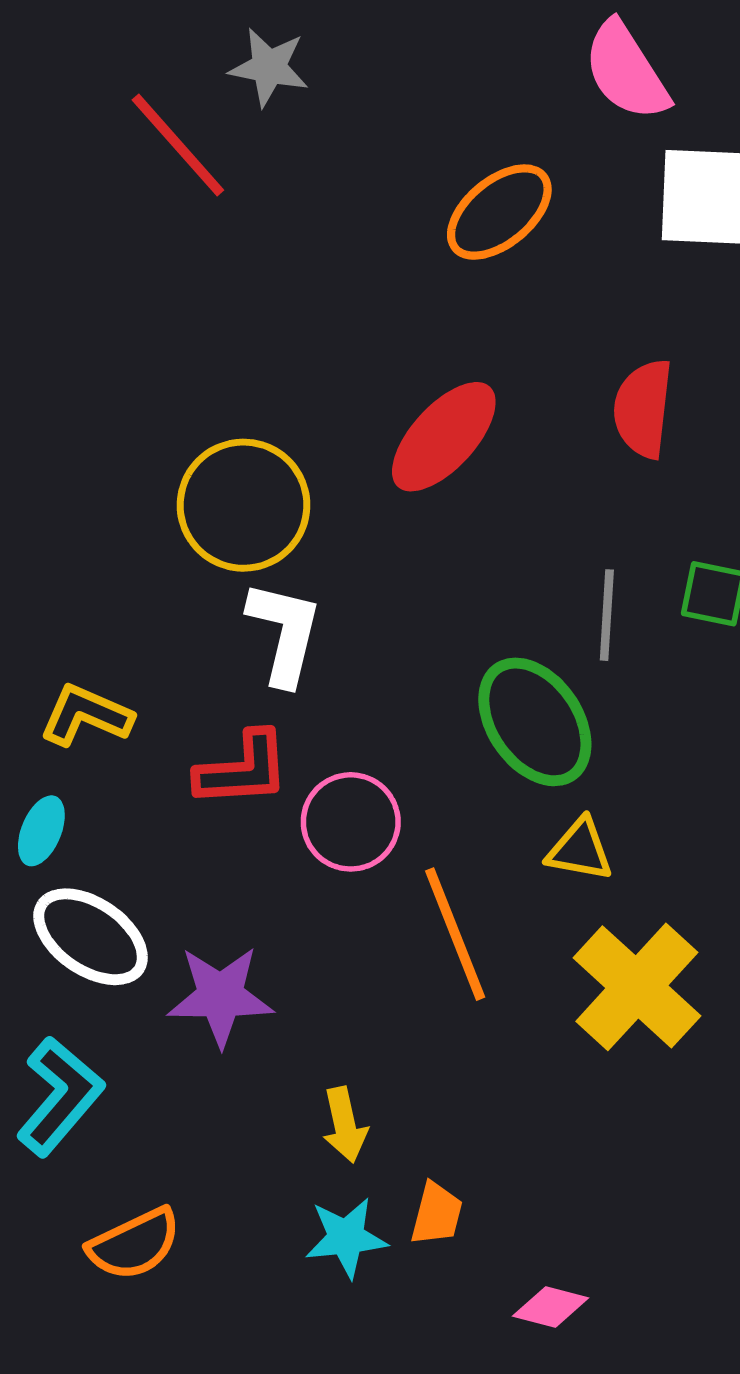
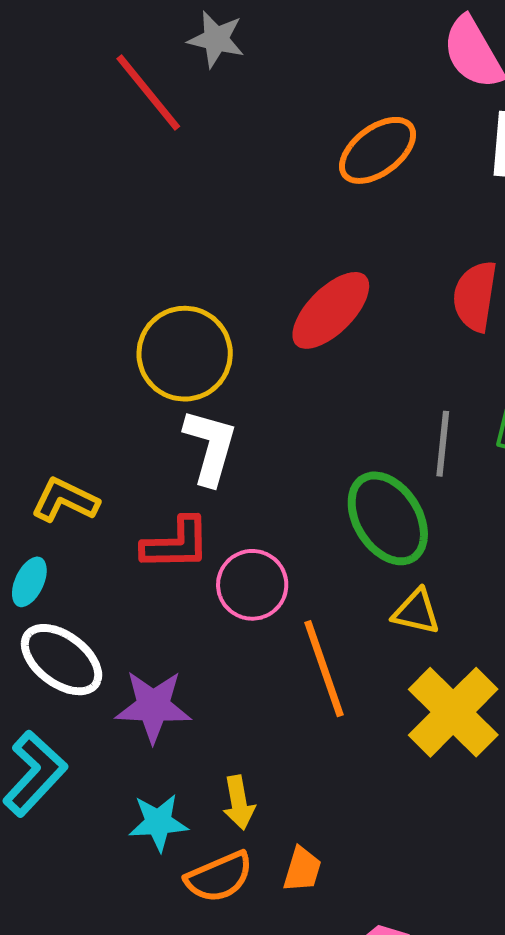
cyan star: (346, 1238) -> (158, 822), moved
orange semicircle: (134, 1244) -> (219, 877), moved

